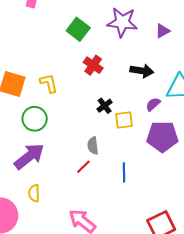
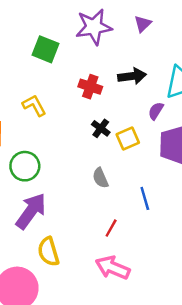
red cross: (93, 65) -> (90, 87), moved
yellow L-shape: (49, 83) -> (34, 105), moved
red line: (83, 167) -> (111, 228), moved
yellow semicircle: (34, 193) -> (48, 252), size x1.4

